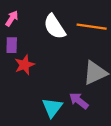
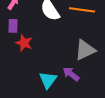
red star: (24, 65) -> (24, 43), turned -30

